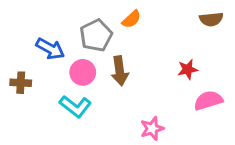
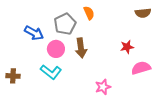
orange semicircle: (131, 19) -> (89, 13), turned -72
brown cross: (21, 83) -> (13, 76), moved

